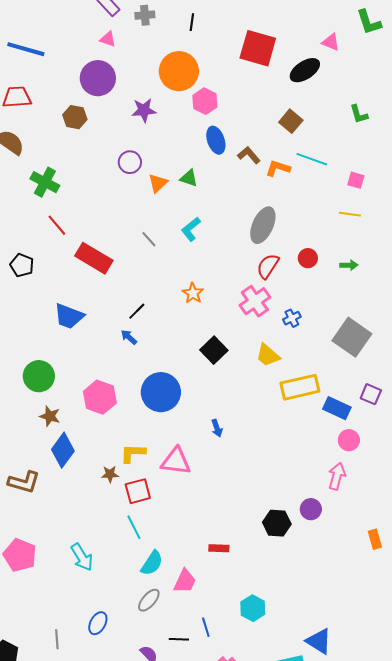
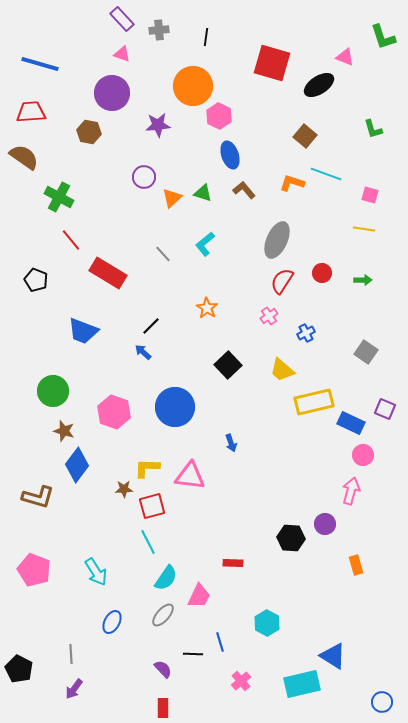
brown L-shape: (249, 155) -> (244, 190), moved
pink cross: (255, 301) -> (269, 316), size x0.6
gray square: (352, 337) -> (366, 352), size x0.6
orange rectangle: (375, 539) -> (356, 565), moved
blue ellipse: (98, 623) -> (112, 622), moved

